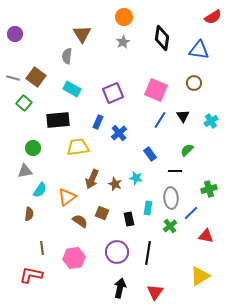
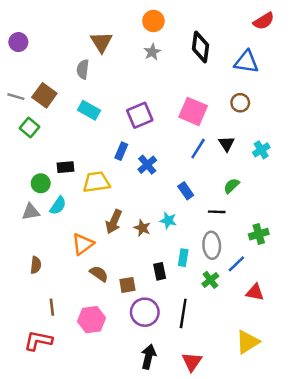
black rectangle: (58, 120) -> (65, 167), moved, size x0.6
cyan semicircle: (40, 190) -> (58, 206), moved
brown square: (102, 213) -> (127, 285), moved, turned -32

